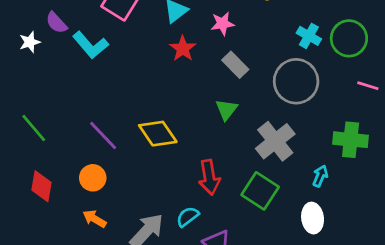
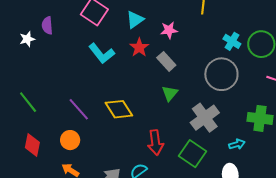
purple semicircle: (56, 23) -> (47, 25), turned 36
cyan L-shape: (90, 45) -> (102, 53), moved
gray rectangle: (235, 65) -> (166, 61), moved
cyan arrow: (320, 176) -> (237, 144), turned 49

